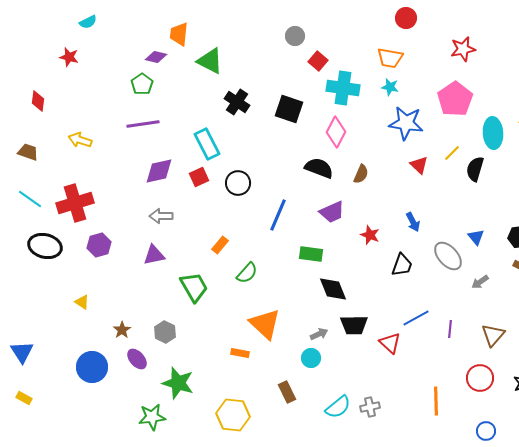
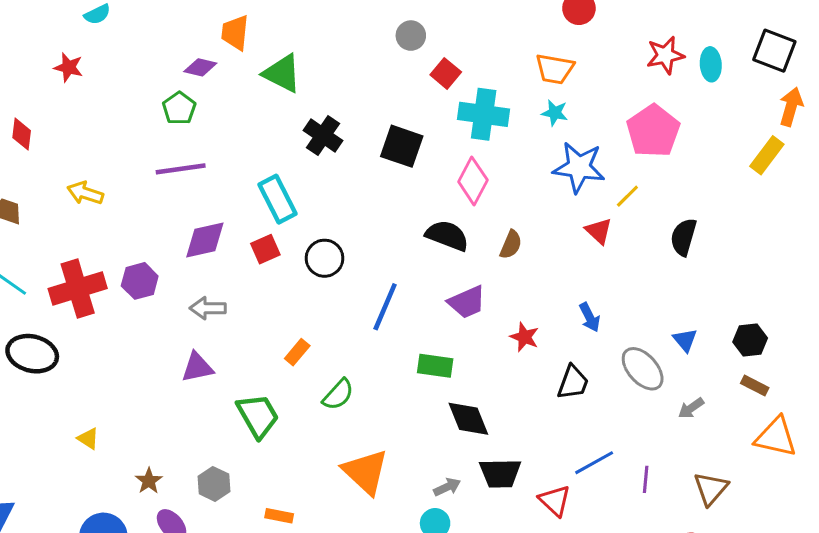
cyan ellipse: (493, 133) -> (711, 64), moved, size x0.7
yellow line: (452, 153) -> (627, 196), moved
purple hexagon: (99, 245) -> (140, 281), moved
orange rectangle: (240, 353) -> (279, 516), moved

